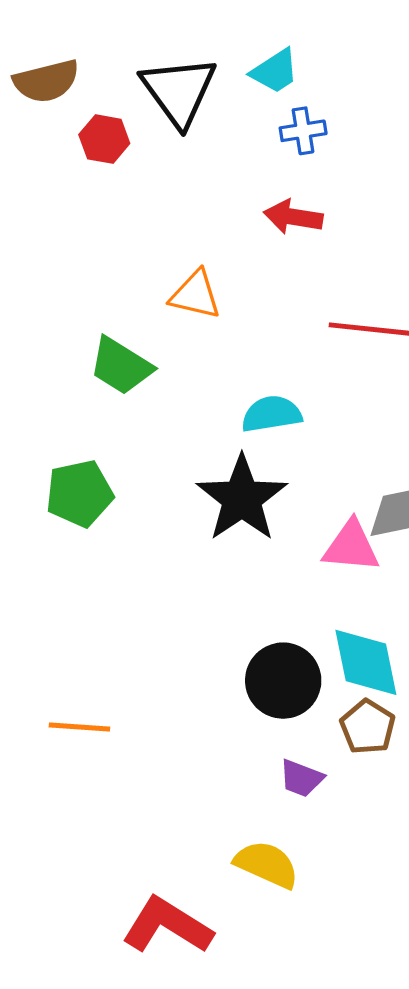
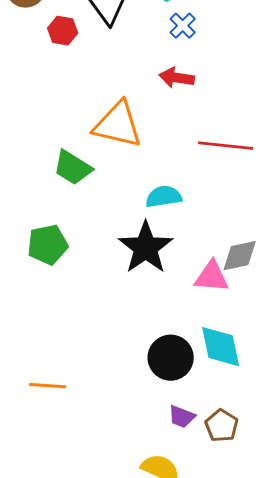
blue cross: (303, 131) -> (183, 26), turned -36
orange triangle: (195, 295) -> (118, 125), size x1.6
brown pentagon: (368, 727) -> (222, 426), moved

